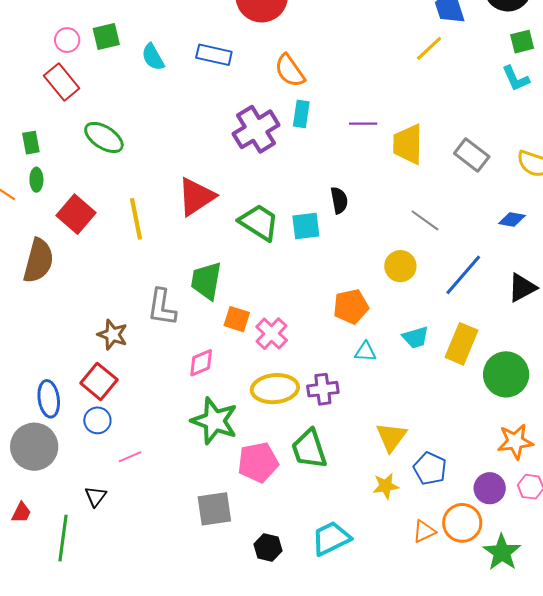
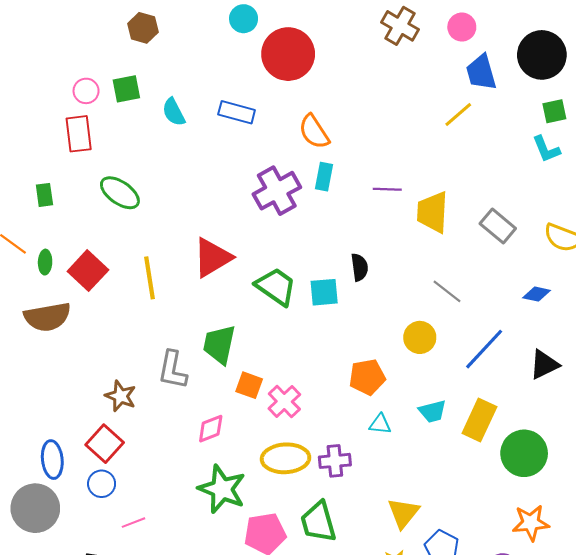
red rectangle: (62, 82) -> (79, 134), turned 30
green ellipse: (36, 180) -> (45, 262), moved
brown semicircle: (38, 261) -> (47, 317), turned 63

